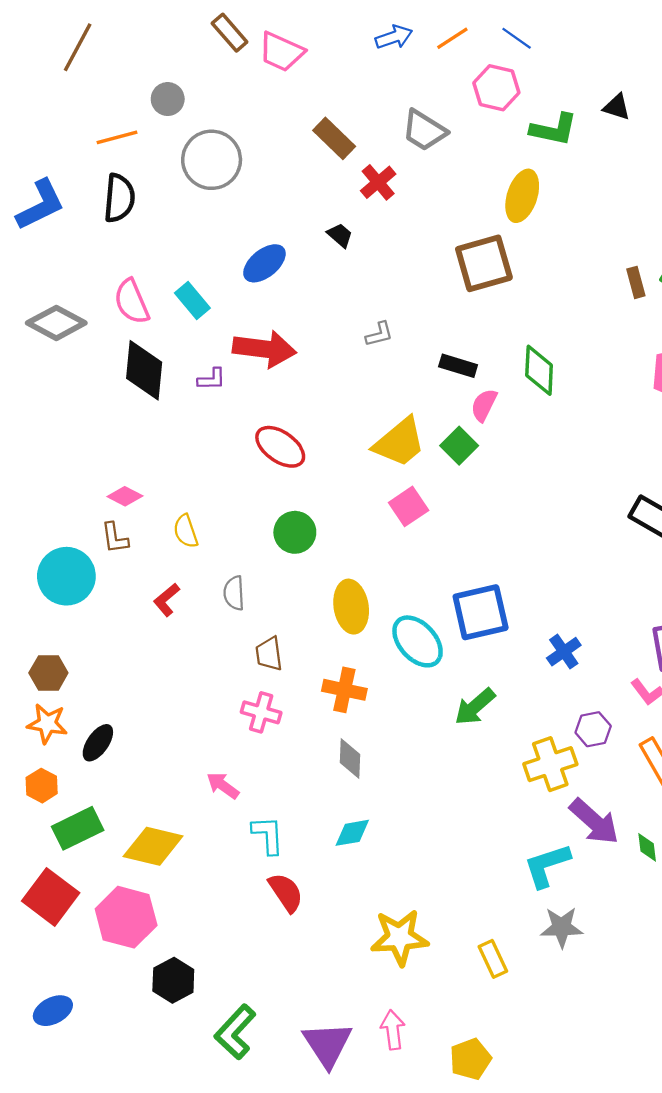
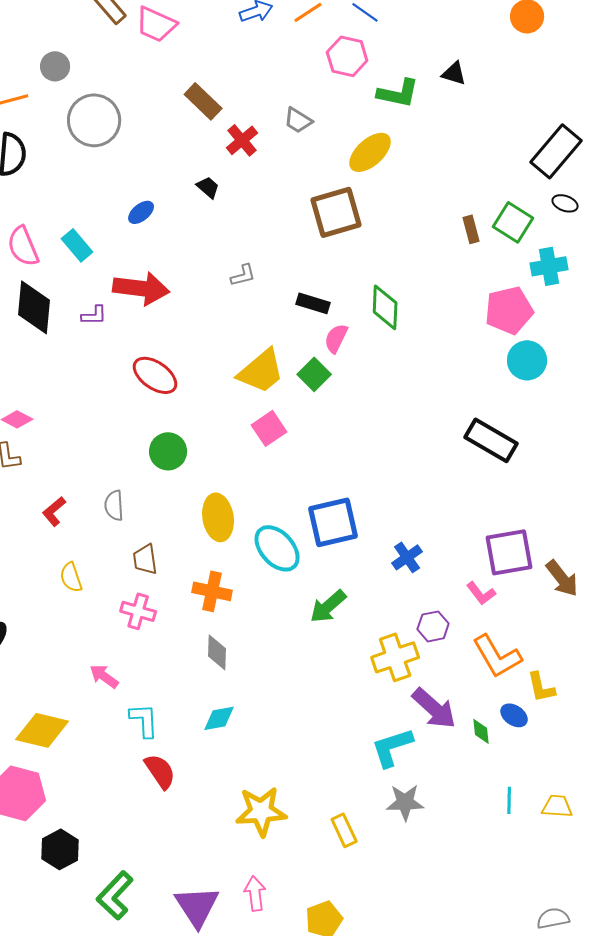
gray trapezoid: (424, 131) -> (298, 120), moved, size x0.7
yellow ellipse: (522, 196) -> (370, 152), turned 30
blue ellipse: (264, 263) -> (141, 212), size x0.7
yellow semicircle: (186, 531) -> (71, 577), moved

